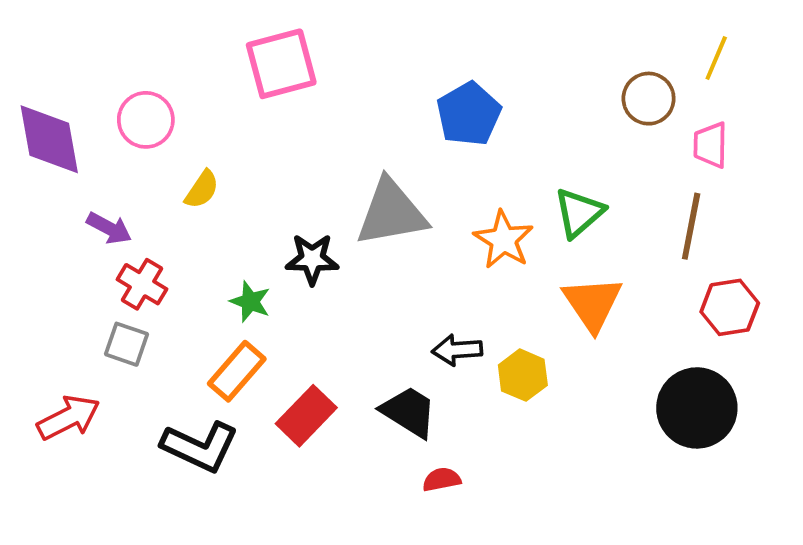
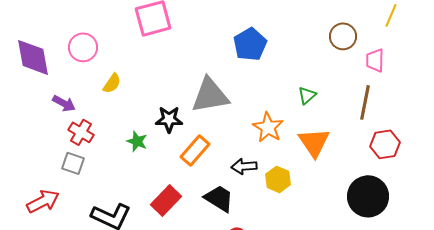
yellow line: (716, 58) -> (391, 15), moved
green triangle: (579, 213) -> (307, 95), size x0.7
orange star: (504, 240) -> (268, 127), moved
orange rectangle: (237, 371) -> (195, 150), moved

